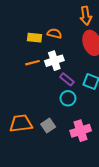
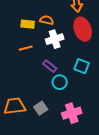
white cross: (54, 61) -> (55, 39), moved
purple rectangle: (67, 79) -> (50, 66), moved

